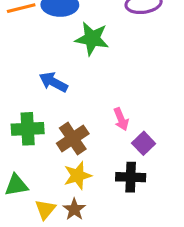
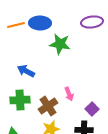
blue arrow: (53, 82) -> (26, 71), moved
pink arrow: (121, 119) -> (69, 94), moved

